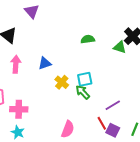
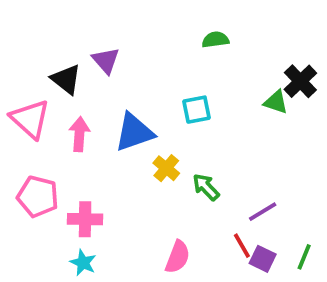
purple triangle: (32, 11) -> (106, 60), moved
green semicircle: (88, 39) -> (215, 40), moved
blue triangle: (45, 63) -> (134, 132), size x1.6
cyan square: (85, 79) -> (196, 110), moved

